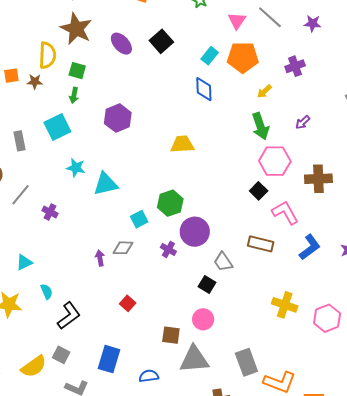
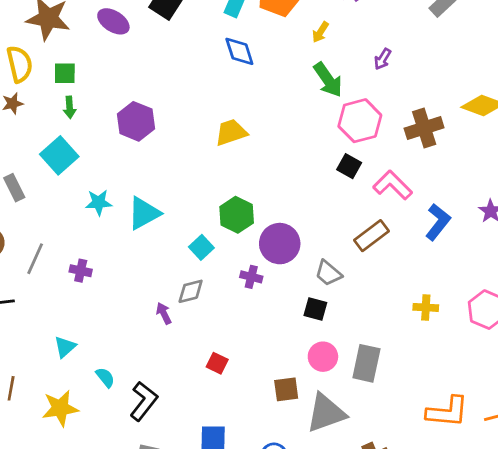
brown rectangle: (261, 244) -> (371, 236), turned -35
yellow cross: (285, 305) -> (426, 307), size x0.7
gray rectangle: (246, 362) -> (366, 363), moved, turned 48

